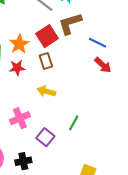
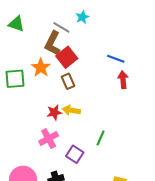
brown L-shape: (70, 24) -> (53, 43), moved, turned -40
red arrow: (103, 65) -> (123, 80), turned -132
red star: (17, 68) -> (54, 112), moved

